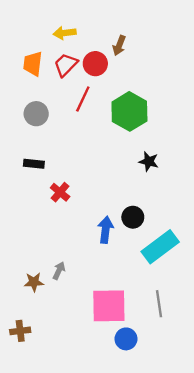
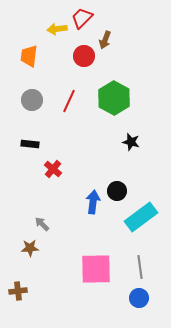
red trapezoid: (66, 65) -> (82, 18), moved
red line: (83, 99) -> (69, 101), moved
gray arrow: (59, 271) -> (42, 224), moved, turned -70
blue circle: (126, 339) -> (139, 298), moved

